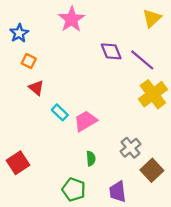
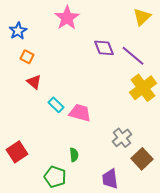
pink trapezoid: (86, 121) -> (80, 113), turned 45
green semicircle: (91, 158) -> (74, 155), moved
green pentagon: (74, 190) -> (55, 177), moved

